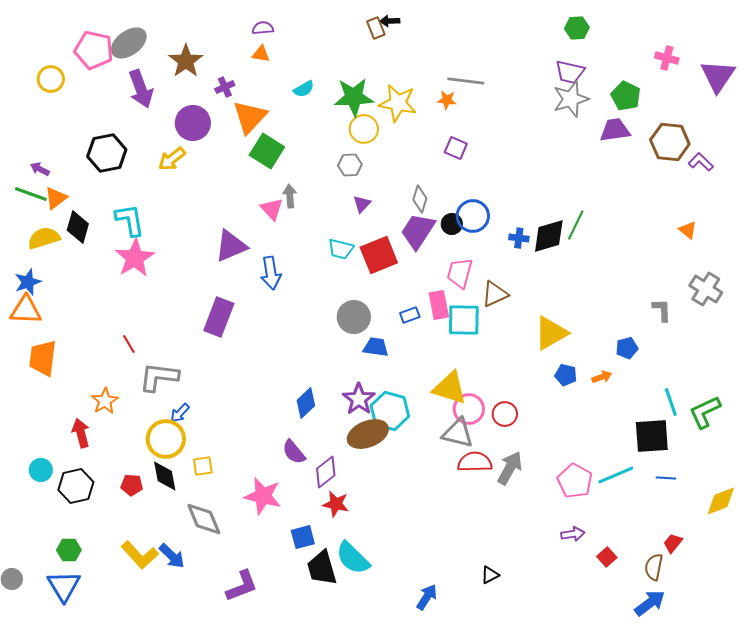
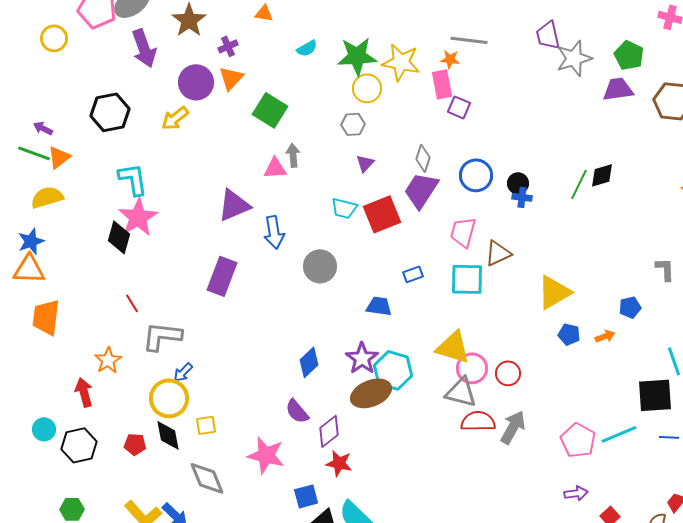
purple trapezoid: (570, 72) -> (548, 35), moved, turned 64
orange triangle: (250, 117) -> (231, 78), moved, size x0.7
pink triangle: (272, 209) -> (275, 168), turned -50
black circle: (452, 224) -> (518, 183), moved
black diamond: (78, 227) -> (119, 237), moved
black diamond: (549, 236) -> (602, 175), moved, size x0.7
pink rectangle: (439, 305) -> (442, 84), moved
gray circle: (354, 317) -> (320, 266), moved

